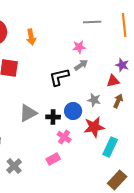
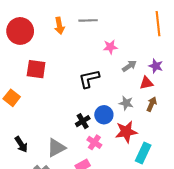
gray line: (92, 22) -> (88, 20), moved
orange arrow: (31, 37) -> (59, 26), moved
gray arrow: (81, 65) -> (129, 66), moved
gray triangle: (28, 113) -> (56, 148), moved
black cross: (53, 117) -> (83, 121), turned -32

